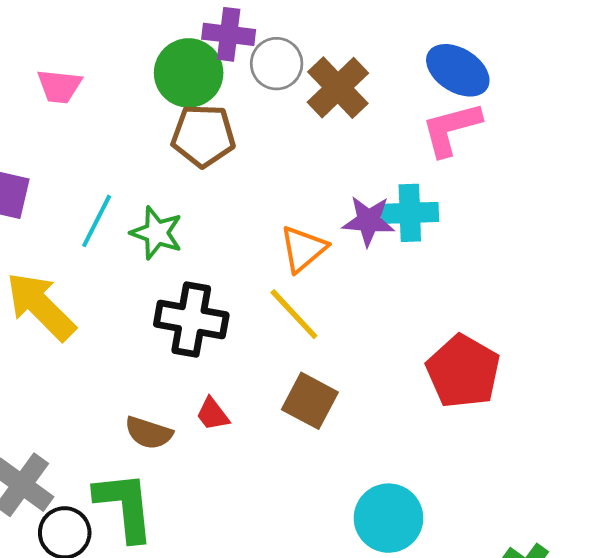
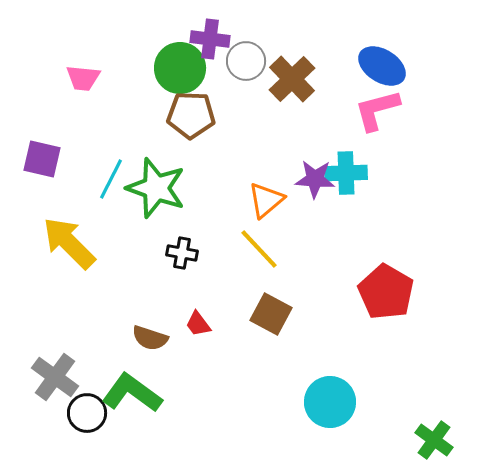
green star: (157, 233) -> (156, 188), size x1.5
black cross: (191, 320) -> (182, 253), size x0.6
green L-shape: (125, 506) -> (132, 393), turned -48

